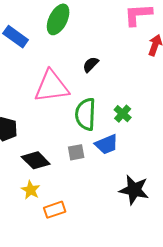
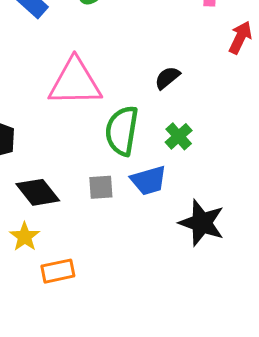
black semicircle: (91, 64) -> (167, 78), moved
black star: (134, 190) -> (202, 223), moved

